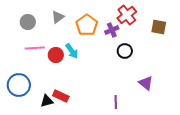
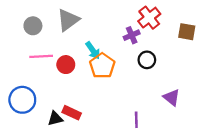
gray triangle: (58, 17) -> (68, 20), size x1.5
orange pentagon: (87, 25) -> (102, 66), moved
cyan arrow: (72, 51) -> (93, 50), moved

